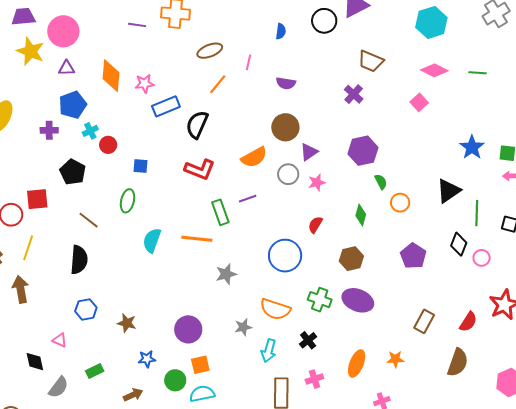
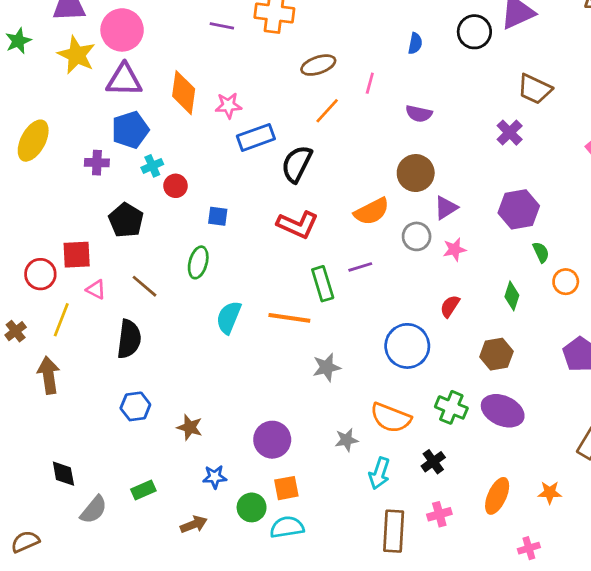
purple triangle: (67, 68) -> (124, 80), size x1.6
pink triangle: (60, 340) -> (96, 290), moved

